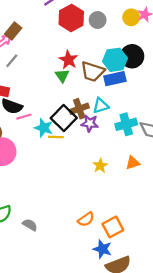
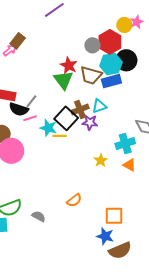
red hexagon: (71, 18) -> (110, 42), moved
gray circle: (98, 20) -> (92, 45), moved
gray line: (12, 61) -> (31, 101), moved
green triangle: (62, 76) -> (63, 80), size x1.5
cyan cross: (126, 124) -> (125, 143), moved
orange triangle: (133, 163) -> (129, 165), moved, turned 48
orange semicircle: (86, 219) -> (74, 200), moved
orange square: (113, 227) -> (114, 216), turned 30

